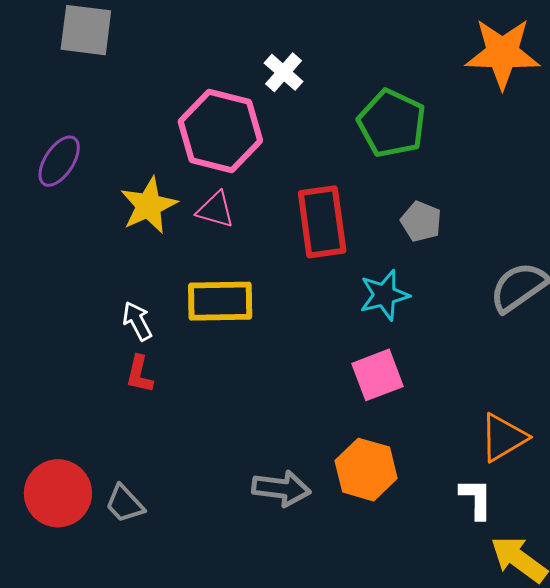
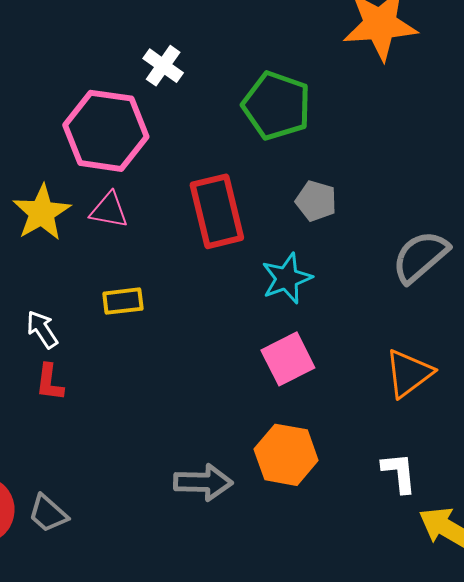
yellow rectangle: (220, 301) -> (123, 301), size x0.6
orange triangle: (503, 438) -> (409, 373), moved

